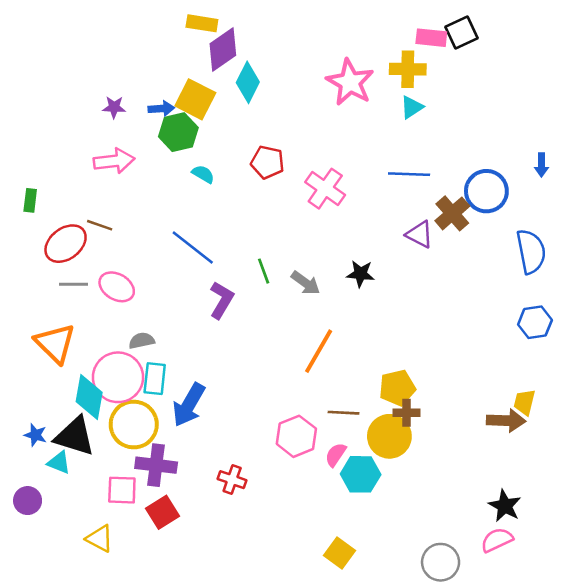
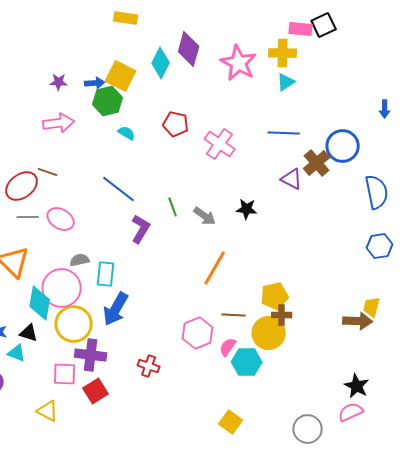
purple diamond: (223, 50) -> (189, 49), moved, turned -40
blue arrow: (541, 165) -> (385, 109), moved
cyan rectangle: (155, 379) -> (106, 274), moved
black triangle: (75, 436) -> (29, 333), size x0.6

